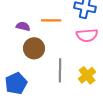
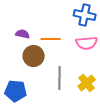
orange line: (51, 20) -> (51, 39), moved
blue pentagon: (16, 83) -> (16, 91), turned 30

